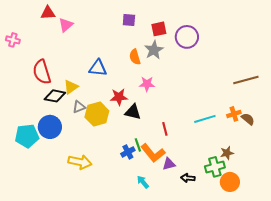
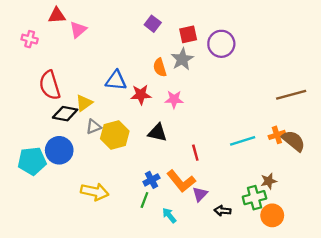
purple square: (129, 20) -> (153, 24), turned 32
pink cross: (13, 40) -> (30, 39), moved
red star: (119, 97) -> (141, 95), moved
brown semicircle: (248, 119) -> (294, 141), size x1.5
green line: (138, 145) -> (144, 200), moved, turned 40
purple triangle: (169, 164) -> (200, 194), turned -32

